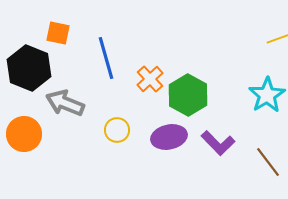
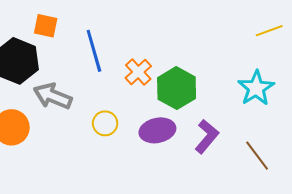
purple L-shape: (218, 143) -> (207, 136), turned -96

